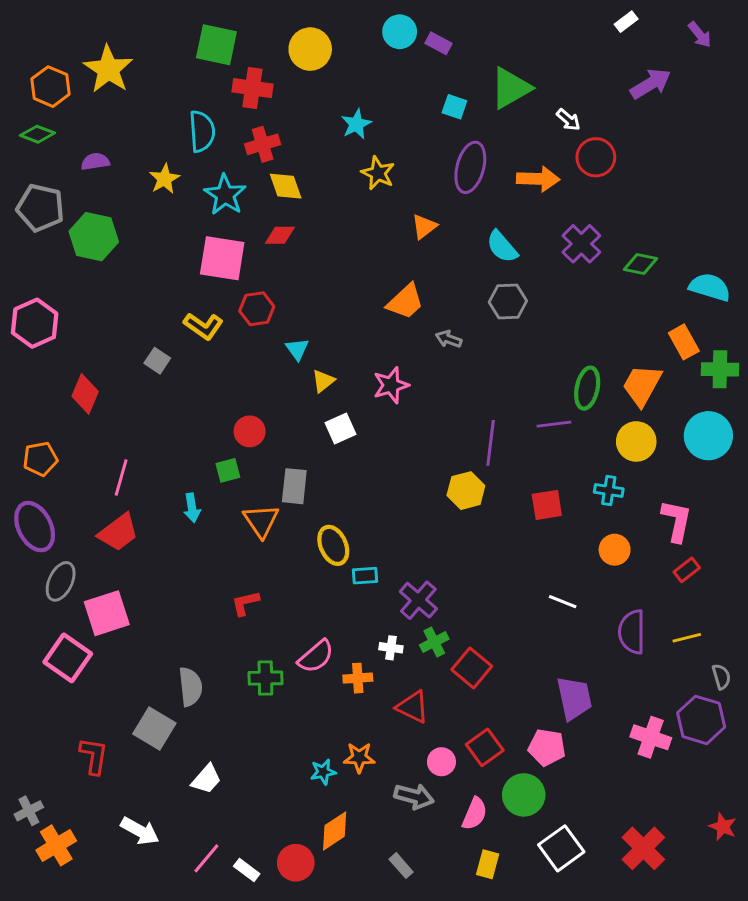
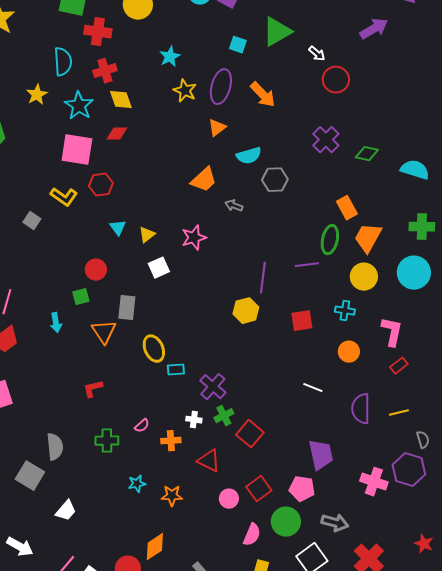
purple ellipse: (470, 167) -> (221, 87), moved
orange arrow: (538, 179) -> (263, 95), moved, turned 44
cyan semicircle: (502, 247) -> (249, 156), moved, turned -65
orange rectangle: (684, 342) -> (347, 208), moved
cyan triangle: (297, 349) -> (118, 228), moved
pink semicircle: (316, 656) -> (142, 426), size x0.6
cyan star: (323, 772) -> (137, 484), moved
gray arrow: (414, 796) -> (335, 523), moved

